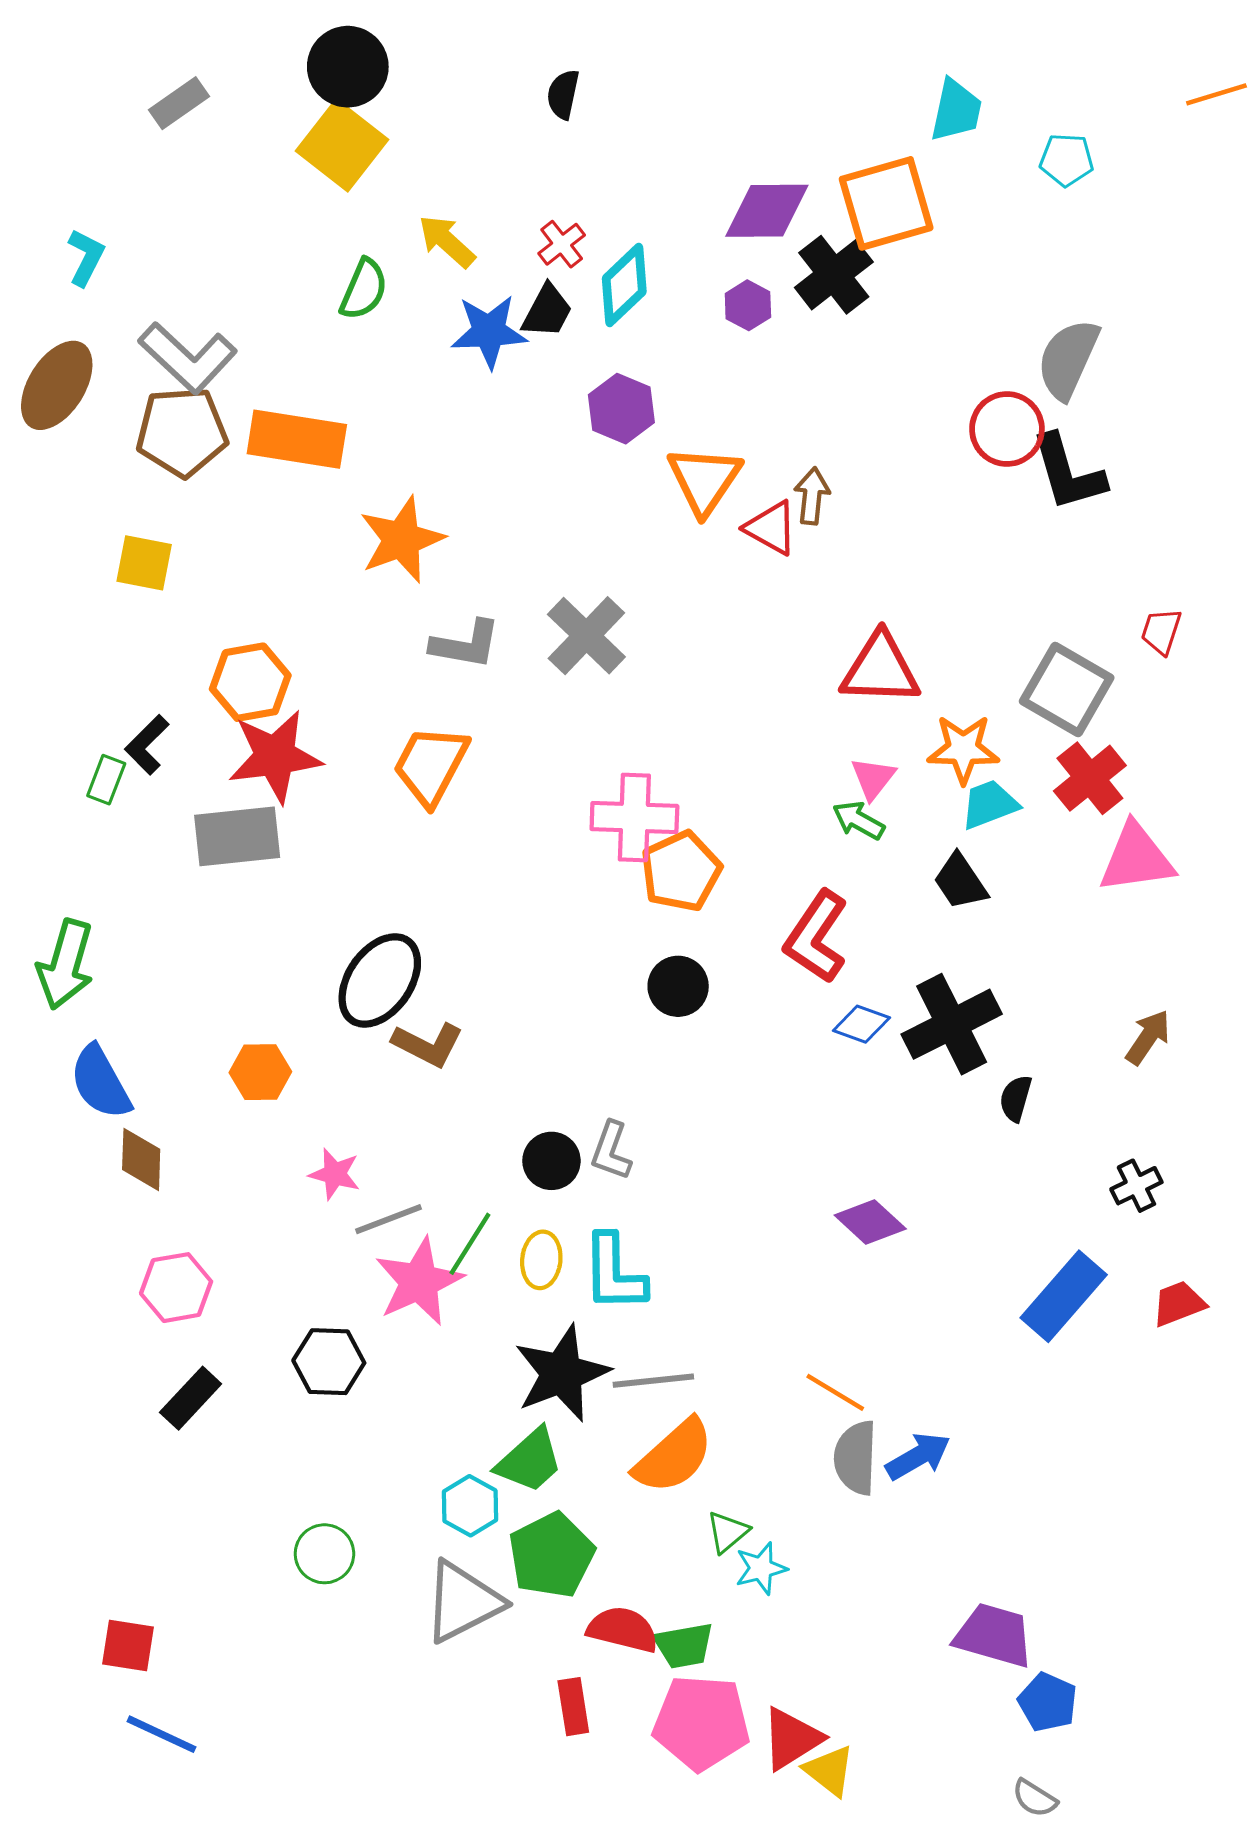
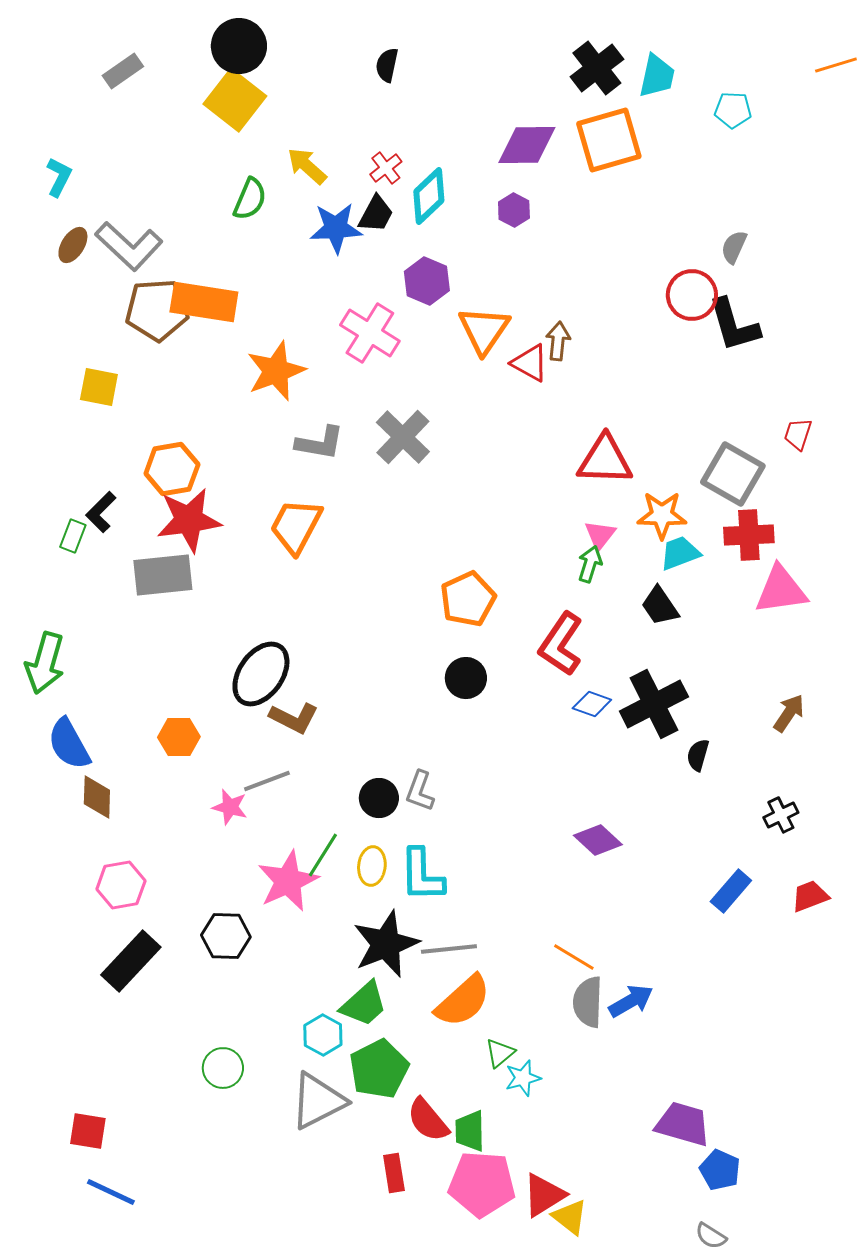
black cross: (834, 275) -> (597, 68), moved
gray semicircle: (1068, 359) -> (734, 247), size x0.6
brown ellipse: (57, 385) -> (73, 245), moved, size x0.6
brown pentagon: (182, 432) -> (157, 310), moved
red cross: (1090, 778) -> (749, 535), turned 36
pink cross: (634, 818) -> (370, 333), moved, turned 30
green arrow: (859, 820) -> (590, 564), turned 78
gray line: (389, 1219) -> (267, 781), moved
blue rectangle: (1064, 1296) -> (731, 891), size x0.7
black rectangle: (191, 1398) -> (131, 961), size x1.4
red semicircle: (623, 1629) -> (428, 1120), turned -144
green trapezoid: (684, 1645) -> (470, 1131), turned 99

